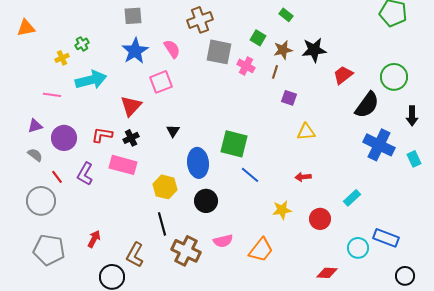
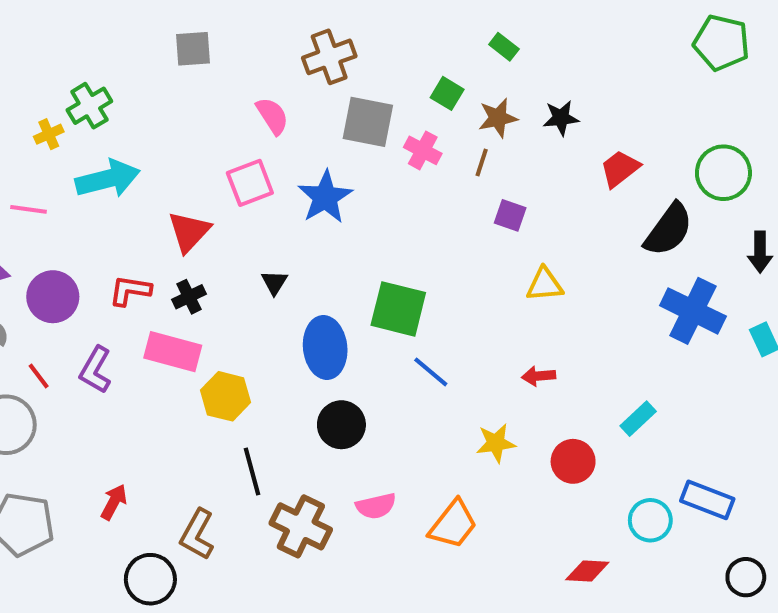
green cross: (82, 44) -> (89, 106), size x1.5
black star: (314, 50) -> (561, 118), size x0.7
blue star: (135, 51) -> (325, 197), moved
yellow hexagon: (165, 187) -> (226, 396), moved

